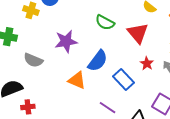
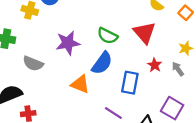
green semicircle: (105, 22) -> (107, 36), moved
blue rectangle: (123, 79) -> (130, 83), turned 55

